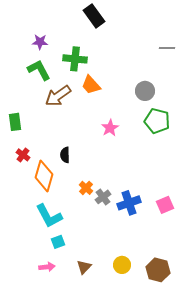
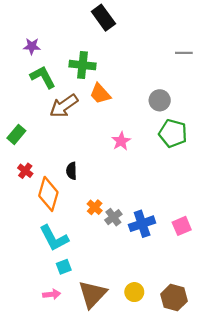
purple star: (40, 42) -> (32, 46), moved
green rectangle: (15, 122) -> (16, 134), turned 48
brown triangle: (84, 267) -> (92, 294), size x1.8

